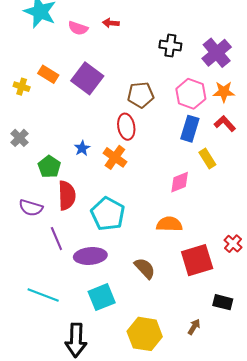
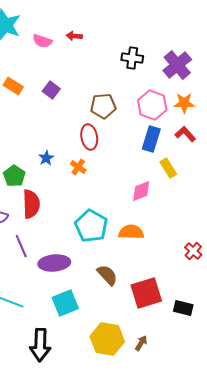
purple square: (87, 78) -> (51, 90), size x0.6
orange cross: (115, 157) -> (78, 167), size x0.7
cyan pentagon: (108, 214) -> (91, 226), moved
red square: (197, 260) -> (146, 293), moved
brown arrow: (194, 327) -> (141, 343), moved

